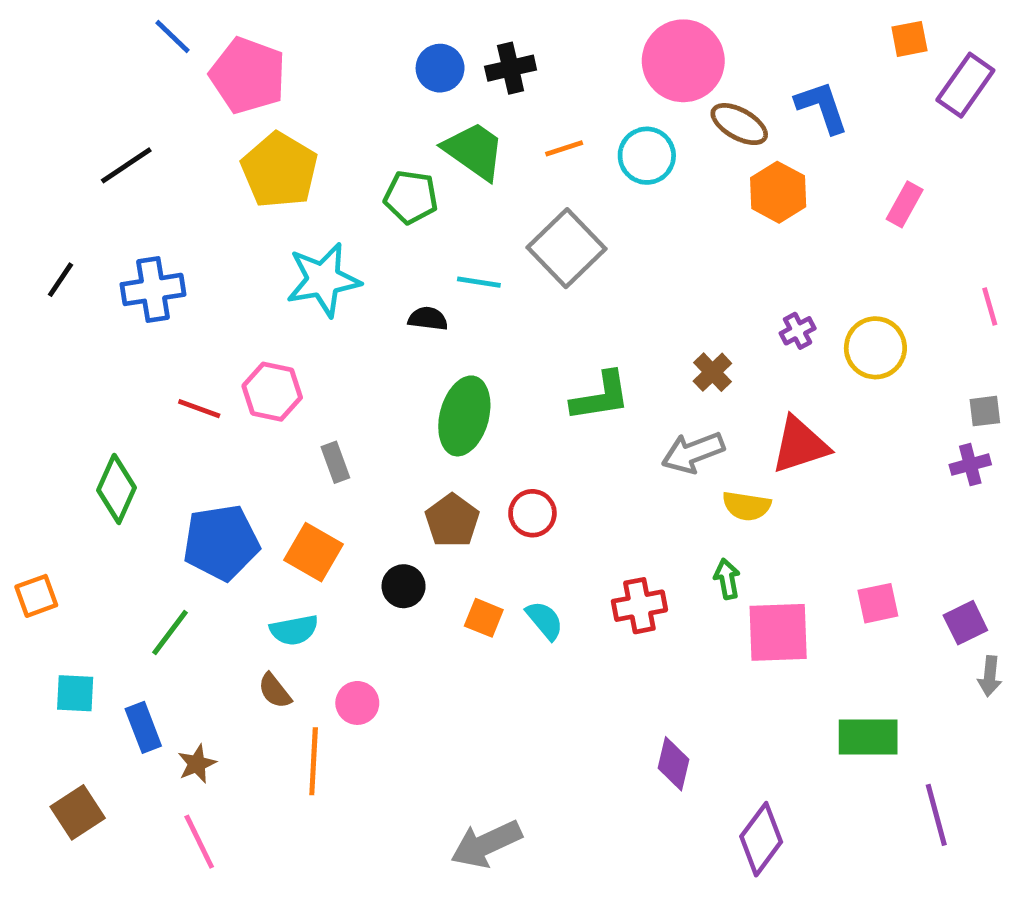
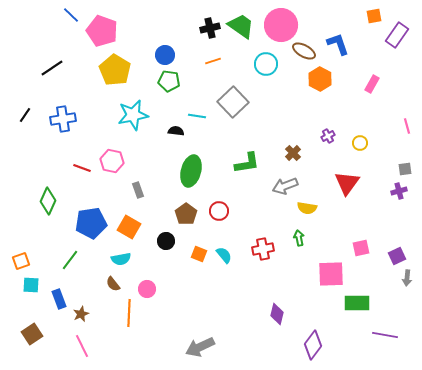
blue circle: (440, 68) -> (165, 55), moved
orange line: (564, 148) -> (213, 61), moved
green trapezoid: (474, 151) -> (241, 26), moved
yellow circle: (875, 348) -> (360, 143), size x0.6
red triangle: (800, 445) -> (347, 183), moved, turned -36
orange square: (36, 596) -> (21, 261), moved
pink square: (778, 632) -> (331, 274), moved
purple line: (936, 815) -> (385, 335), turned -65

